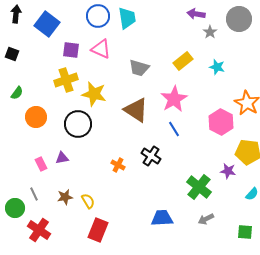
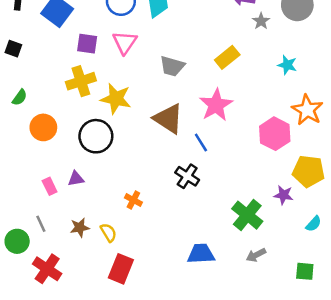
pink triangle: (101, 49) -> (125, 42), turned 40
cyan star: (217, 67) -> (287, 65), moved
blue line: (174, 129) -> (201, 142), moved
orange cross: (118, 165) -> (133, 200), moved

